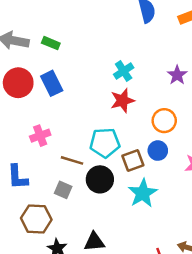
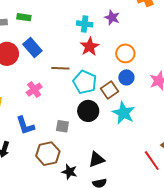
cyan cross: (124, 71) -> (85, 24), turned -35
purple star: (177, 75) -> (112, 17), moved
cyan pentagon: (105, 143) -> (85, 82), turned -30
brown line: (72, 160) -> (60, 68), moved

